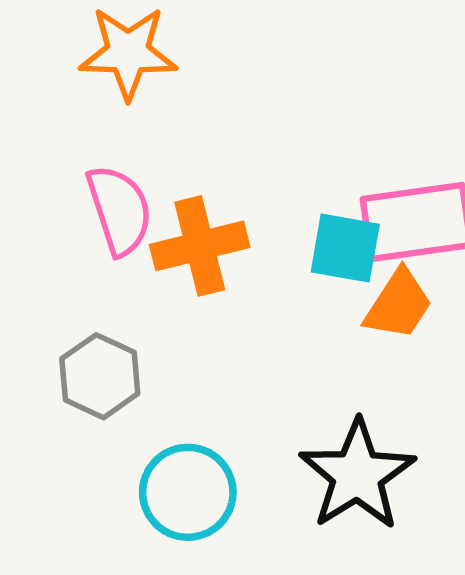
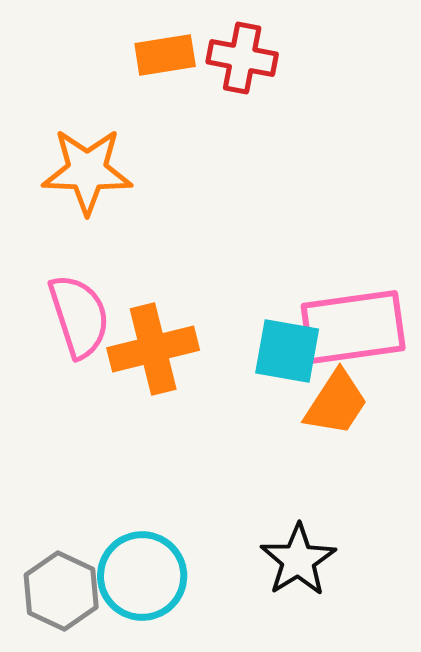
gray hexagon: (100, 376) -> (61, 591), moved
black star: (357, 475) -> (298, 560), size x0.7

